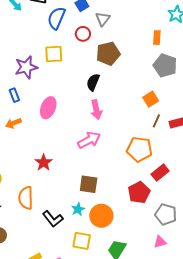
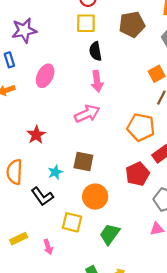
yellow square: (54, 54) -> (86, 23), moved
brown pentagon: (108, 54) -> (132, 24), moved
black semicircle: (93, 82) -> (95, 51), turned -36
cyan star: (78, 209) -> (55, 172), moved

